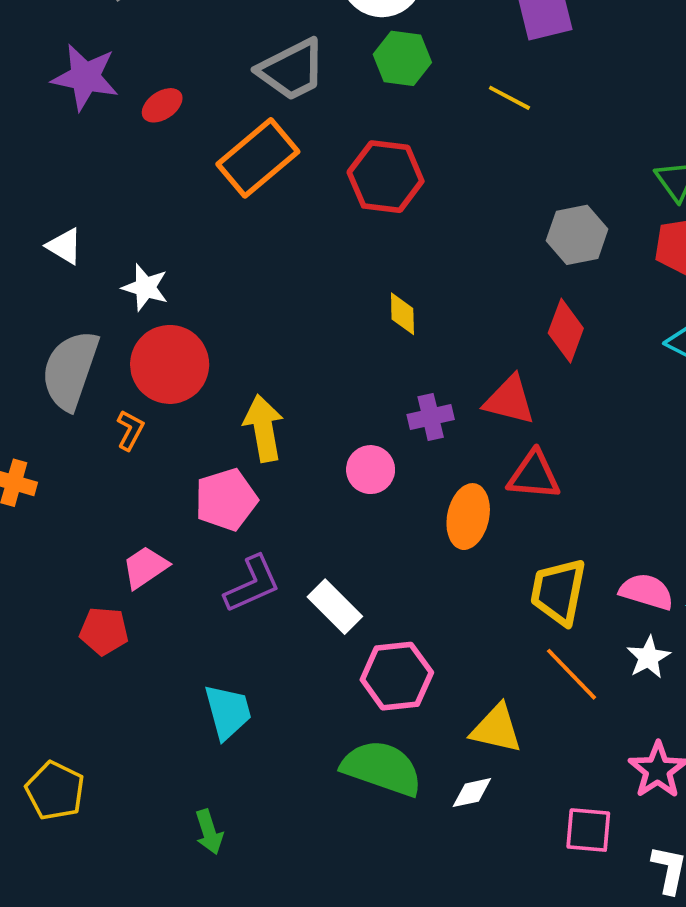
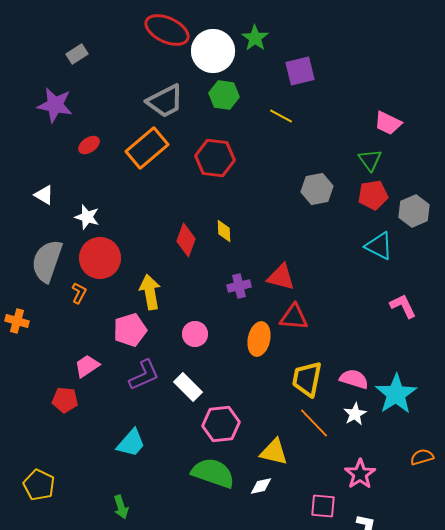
red ellipse: (162, 105) -> (89, 145), moved
red diamond: (566, 331) -> (186, 240), moved
pink circle: (371, 470) -> (195, 334), moved
cyan trapezoid: (228, 712) -> (131, 443), turned 56

